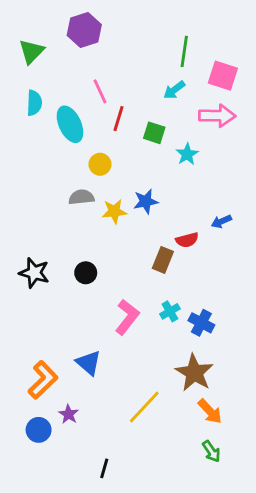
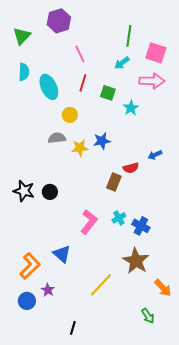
pink line: (100, 91) -> (80, 54), moved
black circle: (86, 273) -> (50, 192), moved
orange arrow: (210, 411) -> (163, 288), moved

